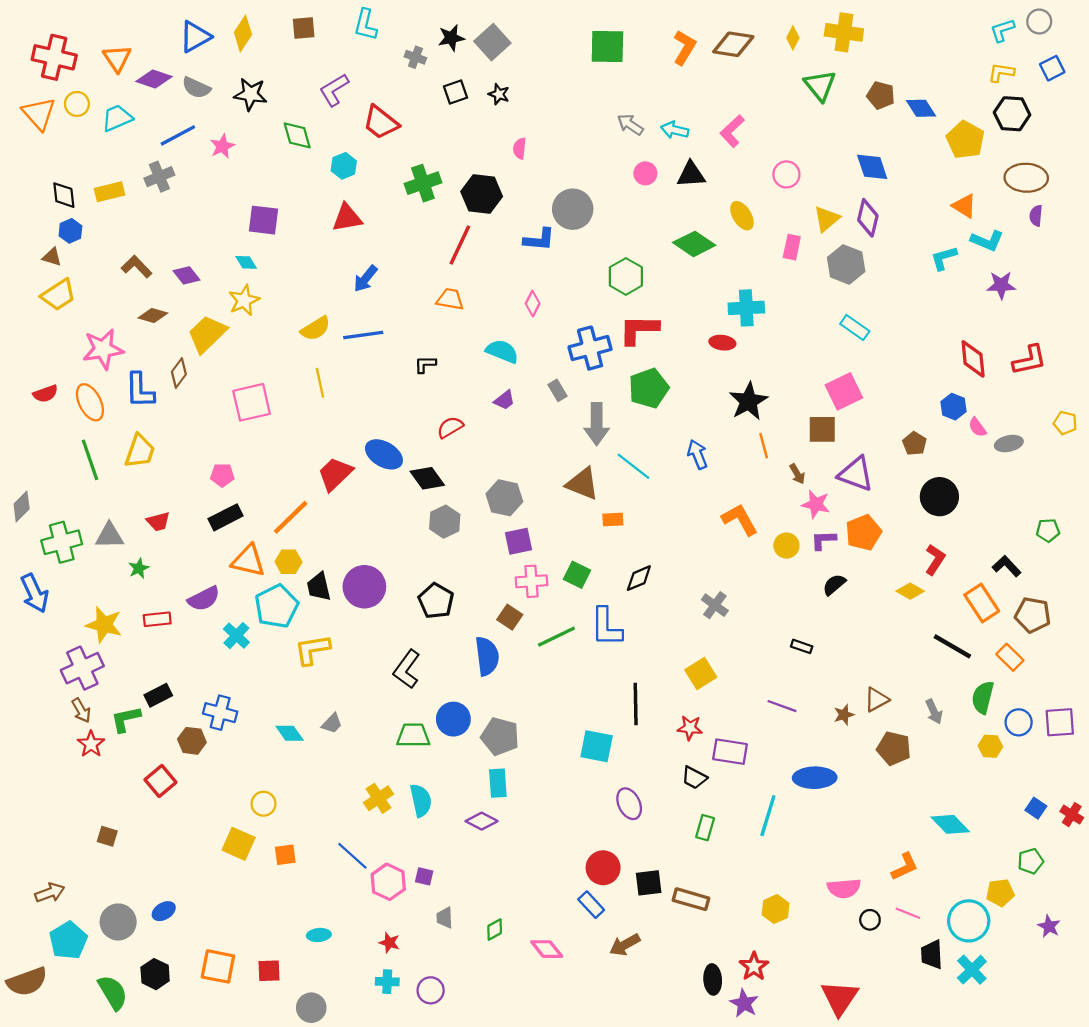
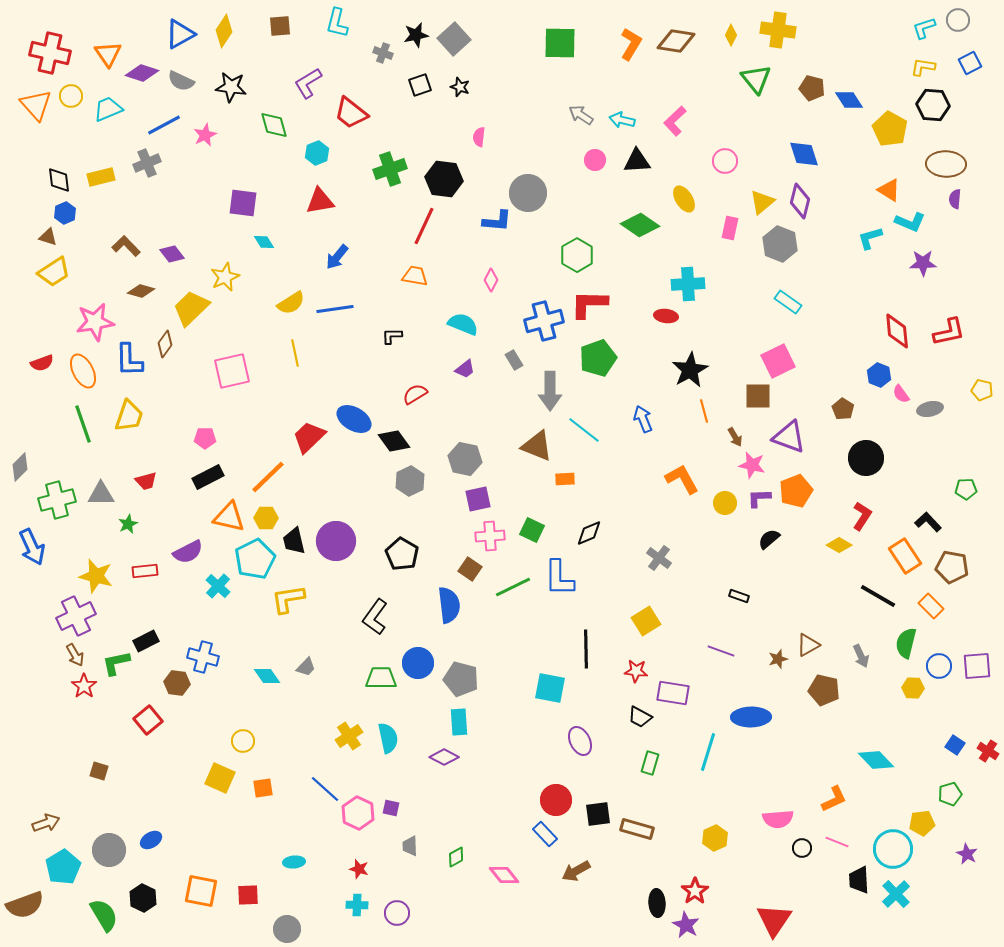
cyan diamond: (246, 262) -> (264, 242), moved

